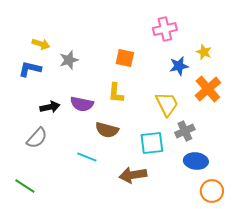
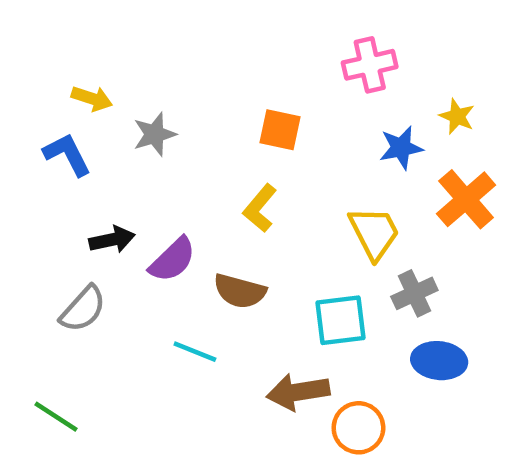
blue L-shape: (30, 69) -> (67, 154), turned 50
yellow L-shape: (116, 93) -> (260, 208), turned 35
purple semicircle: (82, 104) -> (173, 260), moved, turned -55
orange circle: (212, 191) -> (358, 428), moved

